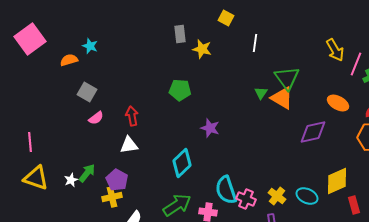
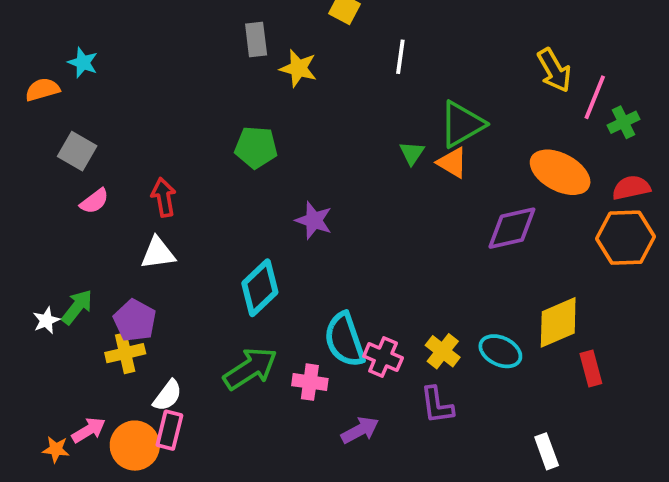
green triangle: (287, 78) -> (462, 124), turned 36
orange triangle: (282, 98) -> (452, 163), size x0.7
orange ellipse: (338, 103) -> (560, 172), size x1.4

